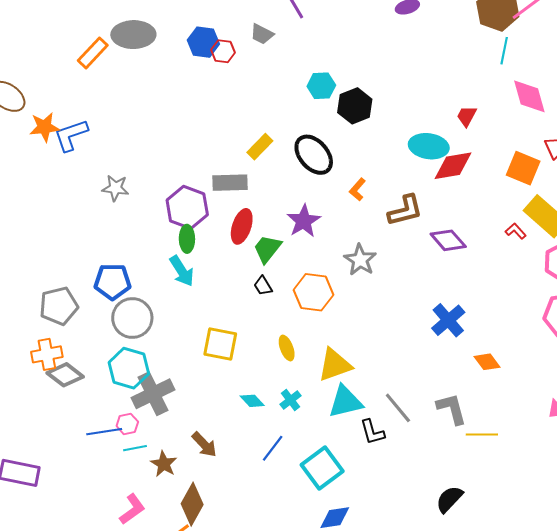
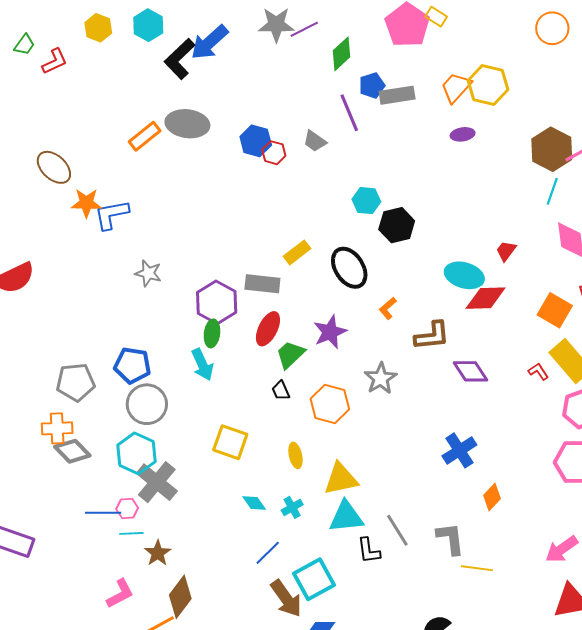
orange diamond: (487, 362) -> (492, 497), turned 72
gray cross: (153, 394) -> (157, 482), turned -33
brown arrow: (204, 445) -> (286, 599), moved, size x1.4

